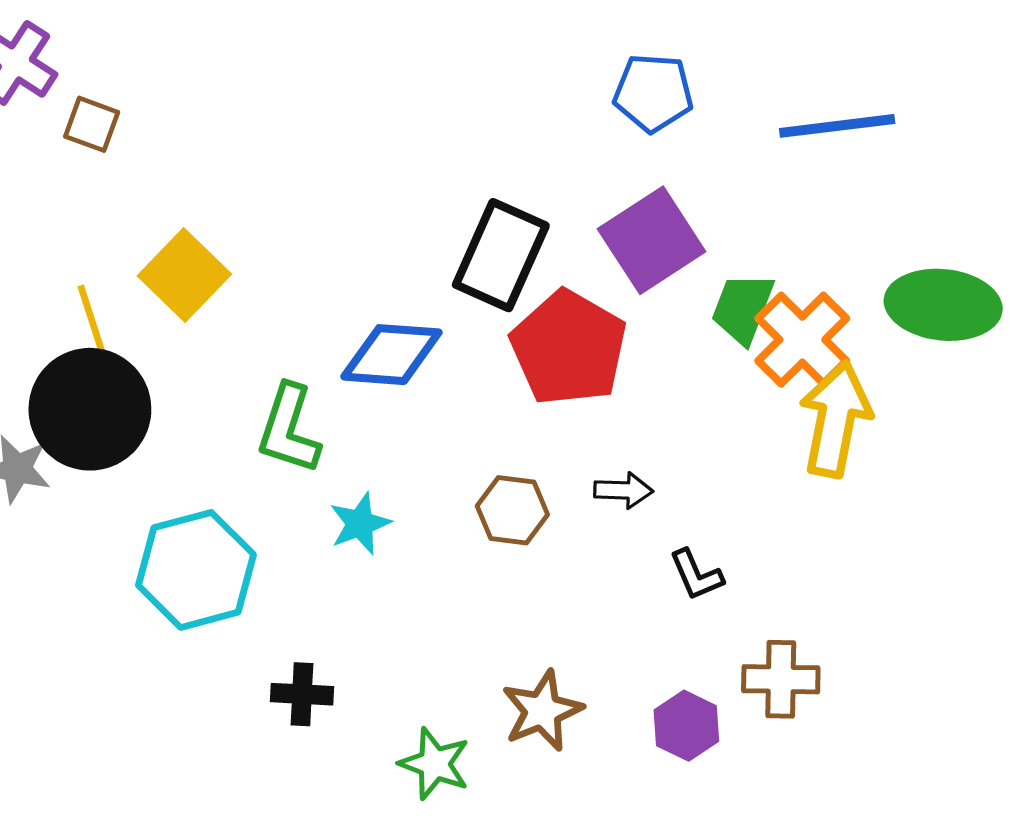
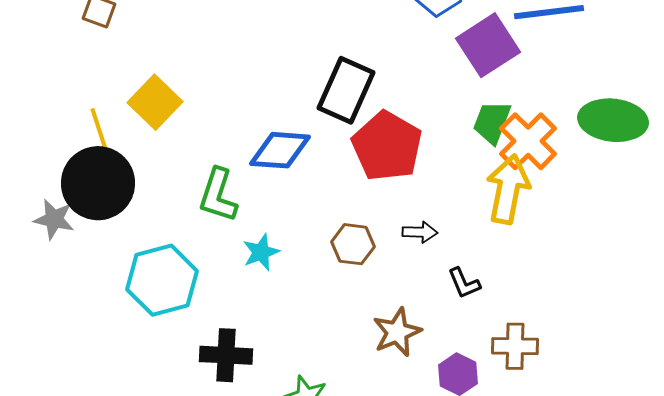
purple square: (652, 240) -> (488, 45), moved
yellow arrow: (835, 419) -> (508, 189), moved
black cross: (302, 694) -> (226, 355), size x1.4
brown star: (542, 711) -> (397, 332), moved

